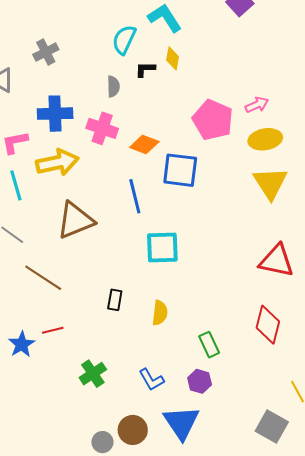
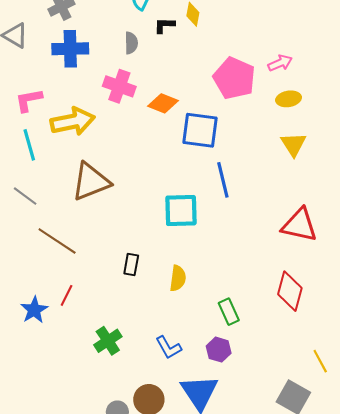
blue cross: (55, 114) -> (70, 49), moved
yellow ellipse: (265, 139) -> (289, 99), size x0.7
yellow triangle: (270, 183) -> (293, 144), size x0.7
blue line: (135, 196) -> (223, 180), moved
red line: (53, 330) -> (67, 295), turned -50

